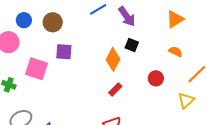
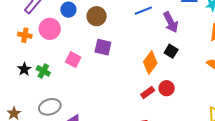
pink square: (36, 69) -> (73, 60), size x0.7
red circle: (156, 78) -> (167, 88), moved

